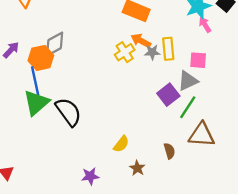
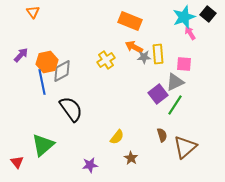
gray diamond: (55, 44) -> (62, 71), moved
yellow cross: (125, 52) -> (106, 60), moved
green triangle: (36, 103) -> (43, 145), moved
brown triangle: (202, 135) -> (185, 147), moved, turned -45
brown semicircle: (169, 151) -> (162, 135), moved

